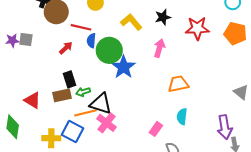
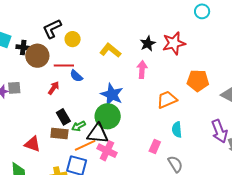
black star: (163, 17) -> (148, 44), moved
orange pentagon: (235, 33) -> (198, 81), moved
blue semicircle: (91, 41) -> (76, 76), turned -40
green circle: (109, 50) -> (108, 116), moved
brown rectangle: (62, 95) -> (59, 134), turned 30

